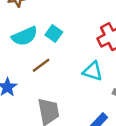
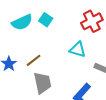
brown line: (41, 65) -> (34, 60), moved

